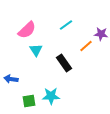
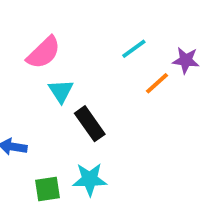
cyan line: (66, 25) -> (134, 49), moved
black rectangle: (64, 63) -> (90, 124), moved

